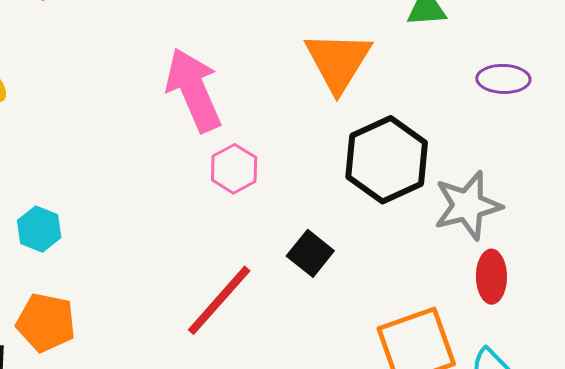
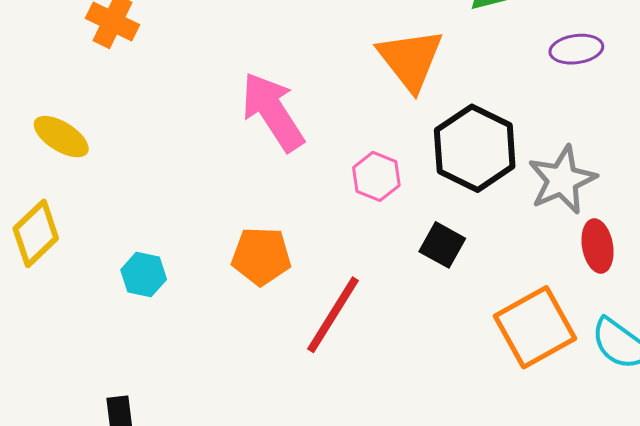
pink hexagon: (234, 169) -> (376, 176), moved
black square: (310, 253) -> (442, 245), moved
orange pentagon: (46, 322) -> (261, 256), moved

